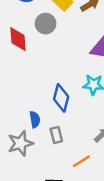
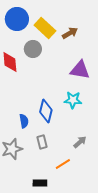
blue semicircle: (35, 119) -> (24, 121), moved

